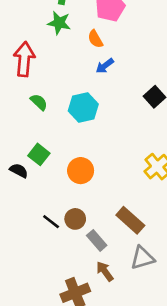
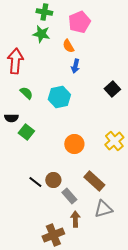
blue arrow: (105, 66) -> (75, 66), turned -40
black semicircle: (19, 171) -> (11, 118), moved, turned 152
orange circle: (81, 171) -> (74, 144), moved
brown arrow: (105, 271) -> (75, 219), turned 35

